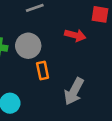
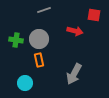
orange rectangle: (43, 71) -> (39, 60), moved

